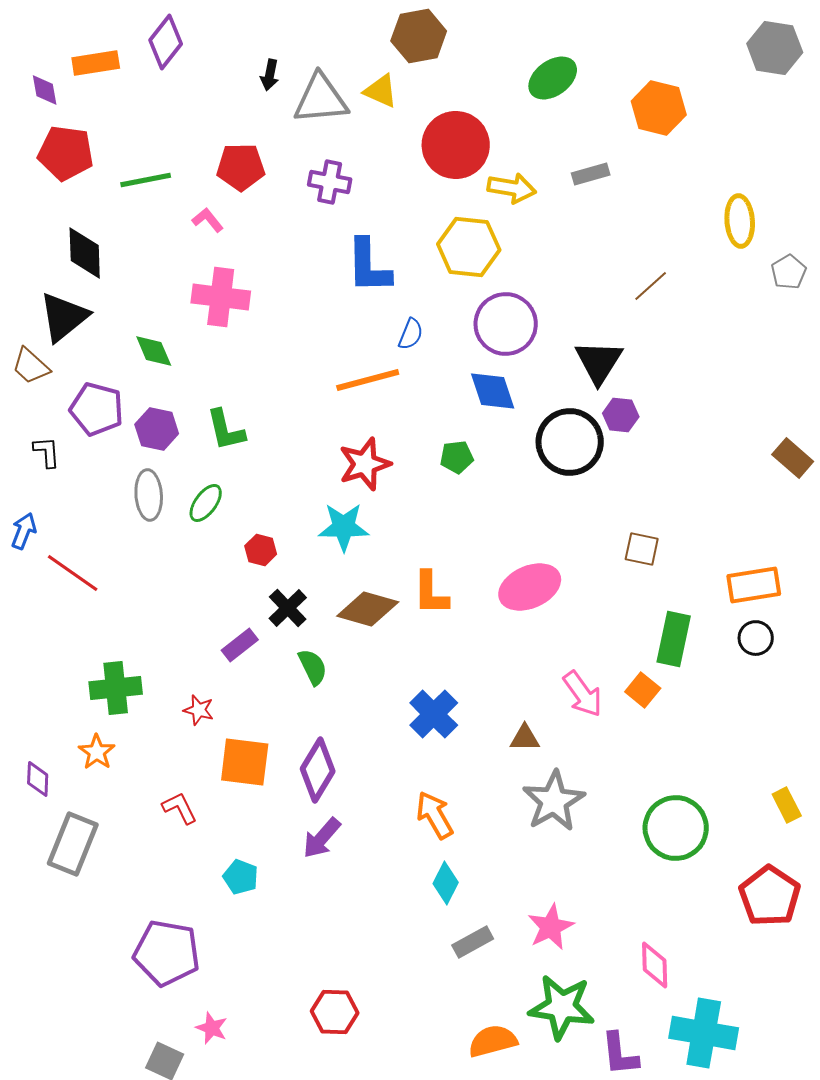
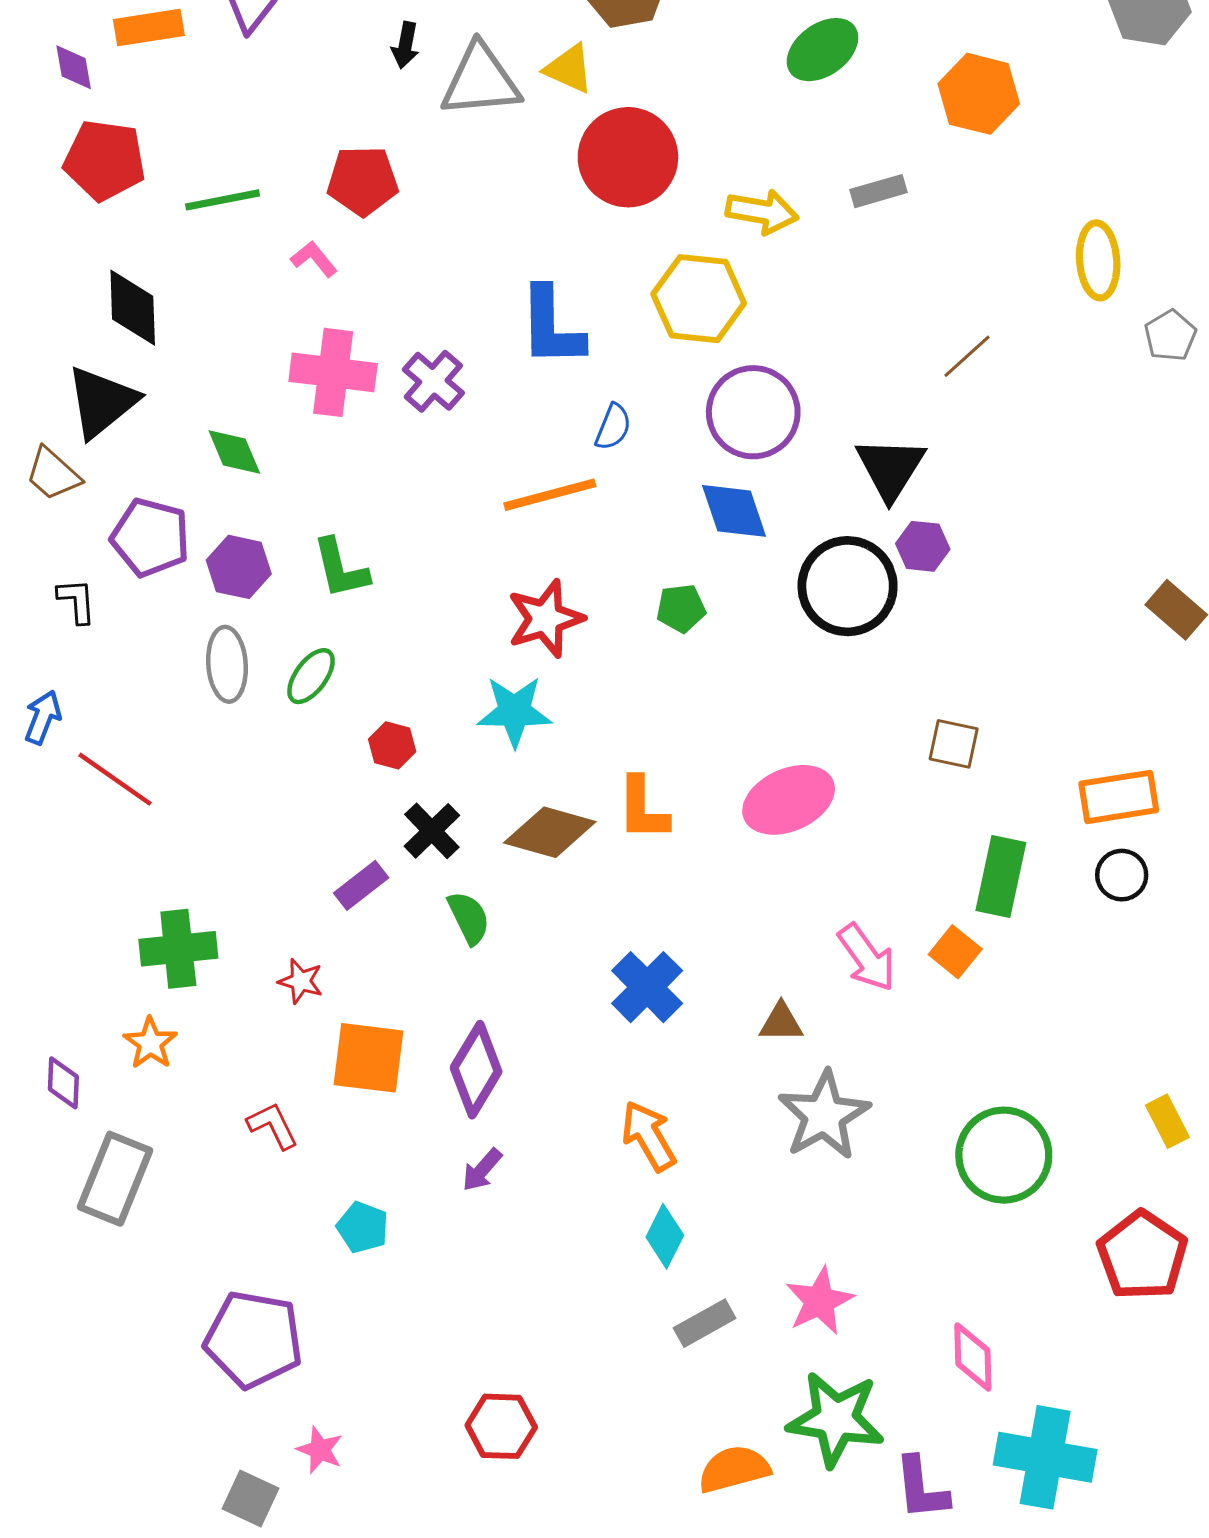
red circle: (456, 145) -> (628, 157), moved
purple cross: (330, 182) -> (433, 381), moved, turned 30
purple arrow: (322, 838) -> (482, 1170), size x0.7

